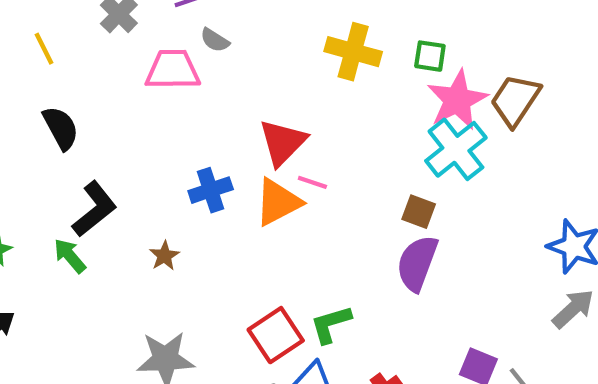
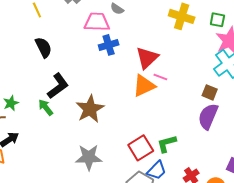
blue cross: (211, 190) -> (109, 45), moved
brown star: (164, 256) -> (90, 109), size x2.0

